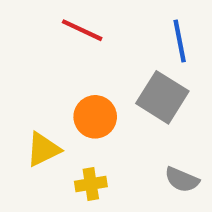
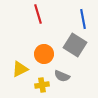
red line: (82, 30) -> (38, 14), turned 48
gray semicircle: (182, 180) -> (62, 76), moved

